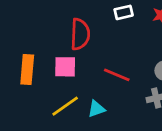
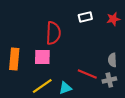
red line: (117, 75) -> (87, 74), moved

